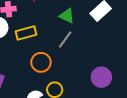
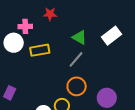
orange circle: (41, 62) -> (77, 86), moved

